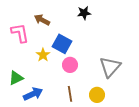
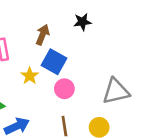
brown arrow: (42, 20) -> (43, 35), moved, turned 84
gray triangle: (110, 67) -> (116, 91), turned 35

